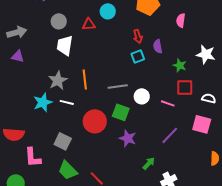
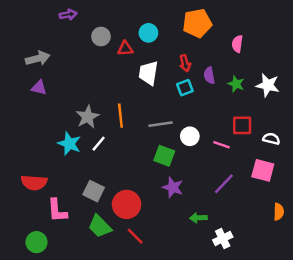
gray circle: (59, 21) -> (101, 37), moved
white trapezoid: (65, 45) -> (148, 73), moved
green star: (180, 65) -> (236, 84), moved
cyan star: (43, 102) -> (69, 144), turned -30
white line: (67, 102) -> (99, 144), turned -64
red circle: (95, 121) -> (127, 204), moved
green arrow: (149, 163) -> (198, 218), turned -136

